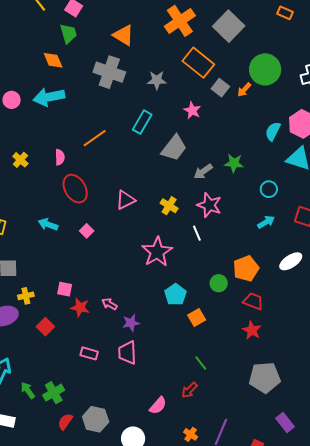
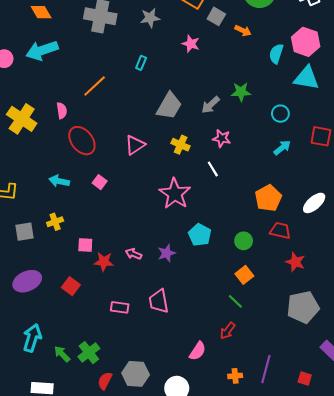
orange arrow: (244, 90) -> (243, 31), moved, turned -98
cyan rectangle: (142, 122) -> (141, 63), size x0.6
gray trapezoid: (174, 148) -> (169, 106), moved
yellow cross: (20, 160) -> (22, 119), size x1.8
pink star: (209, 205) -> (222, 138), size x0.7
white ellipse: (291, 261) -> (314, 203), moved
green circle: (219, 283) -> (244, 241), moved
yellow cross: (26, 296) -> (55, 222), moved
orange square: (197, 317) -> (244, 275), moved
purple star: (131, 323) -> (167, 253), moved
red star: (252, 330) -> (295, 262), moved
orange cross: (191, 434) -> (235, 376), turned -32

